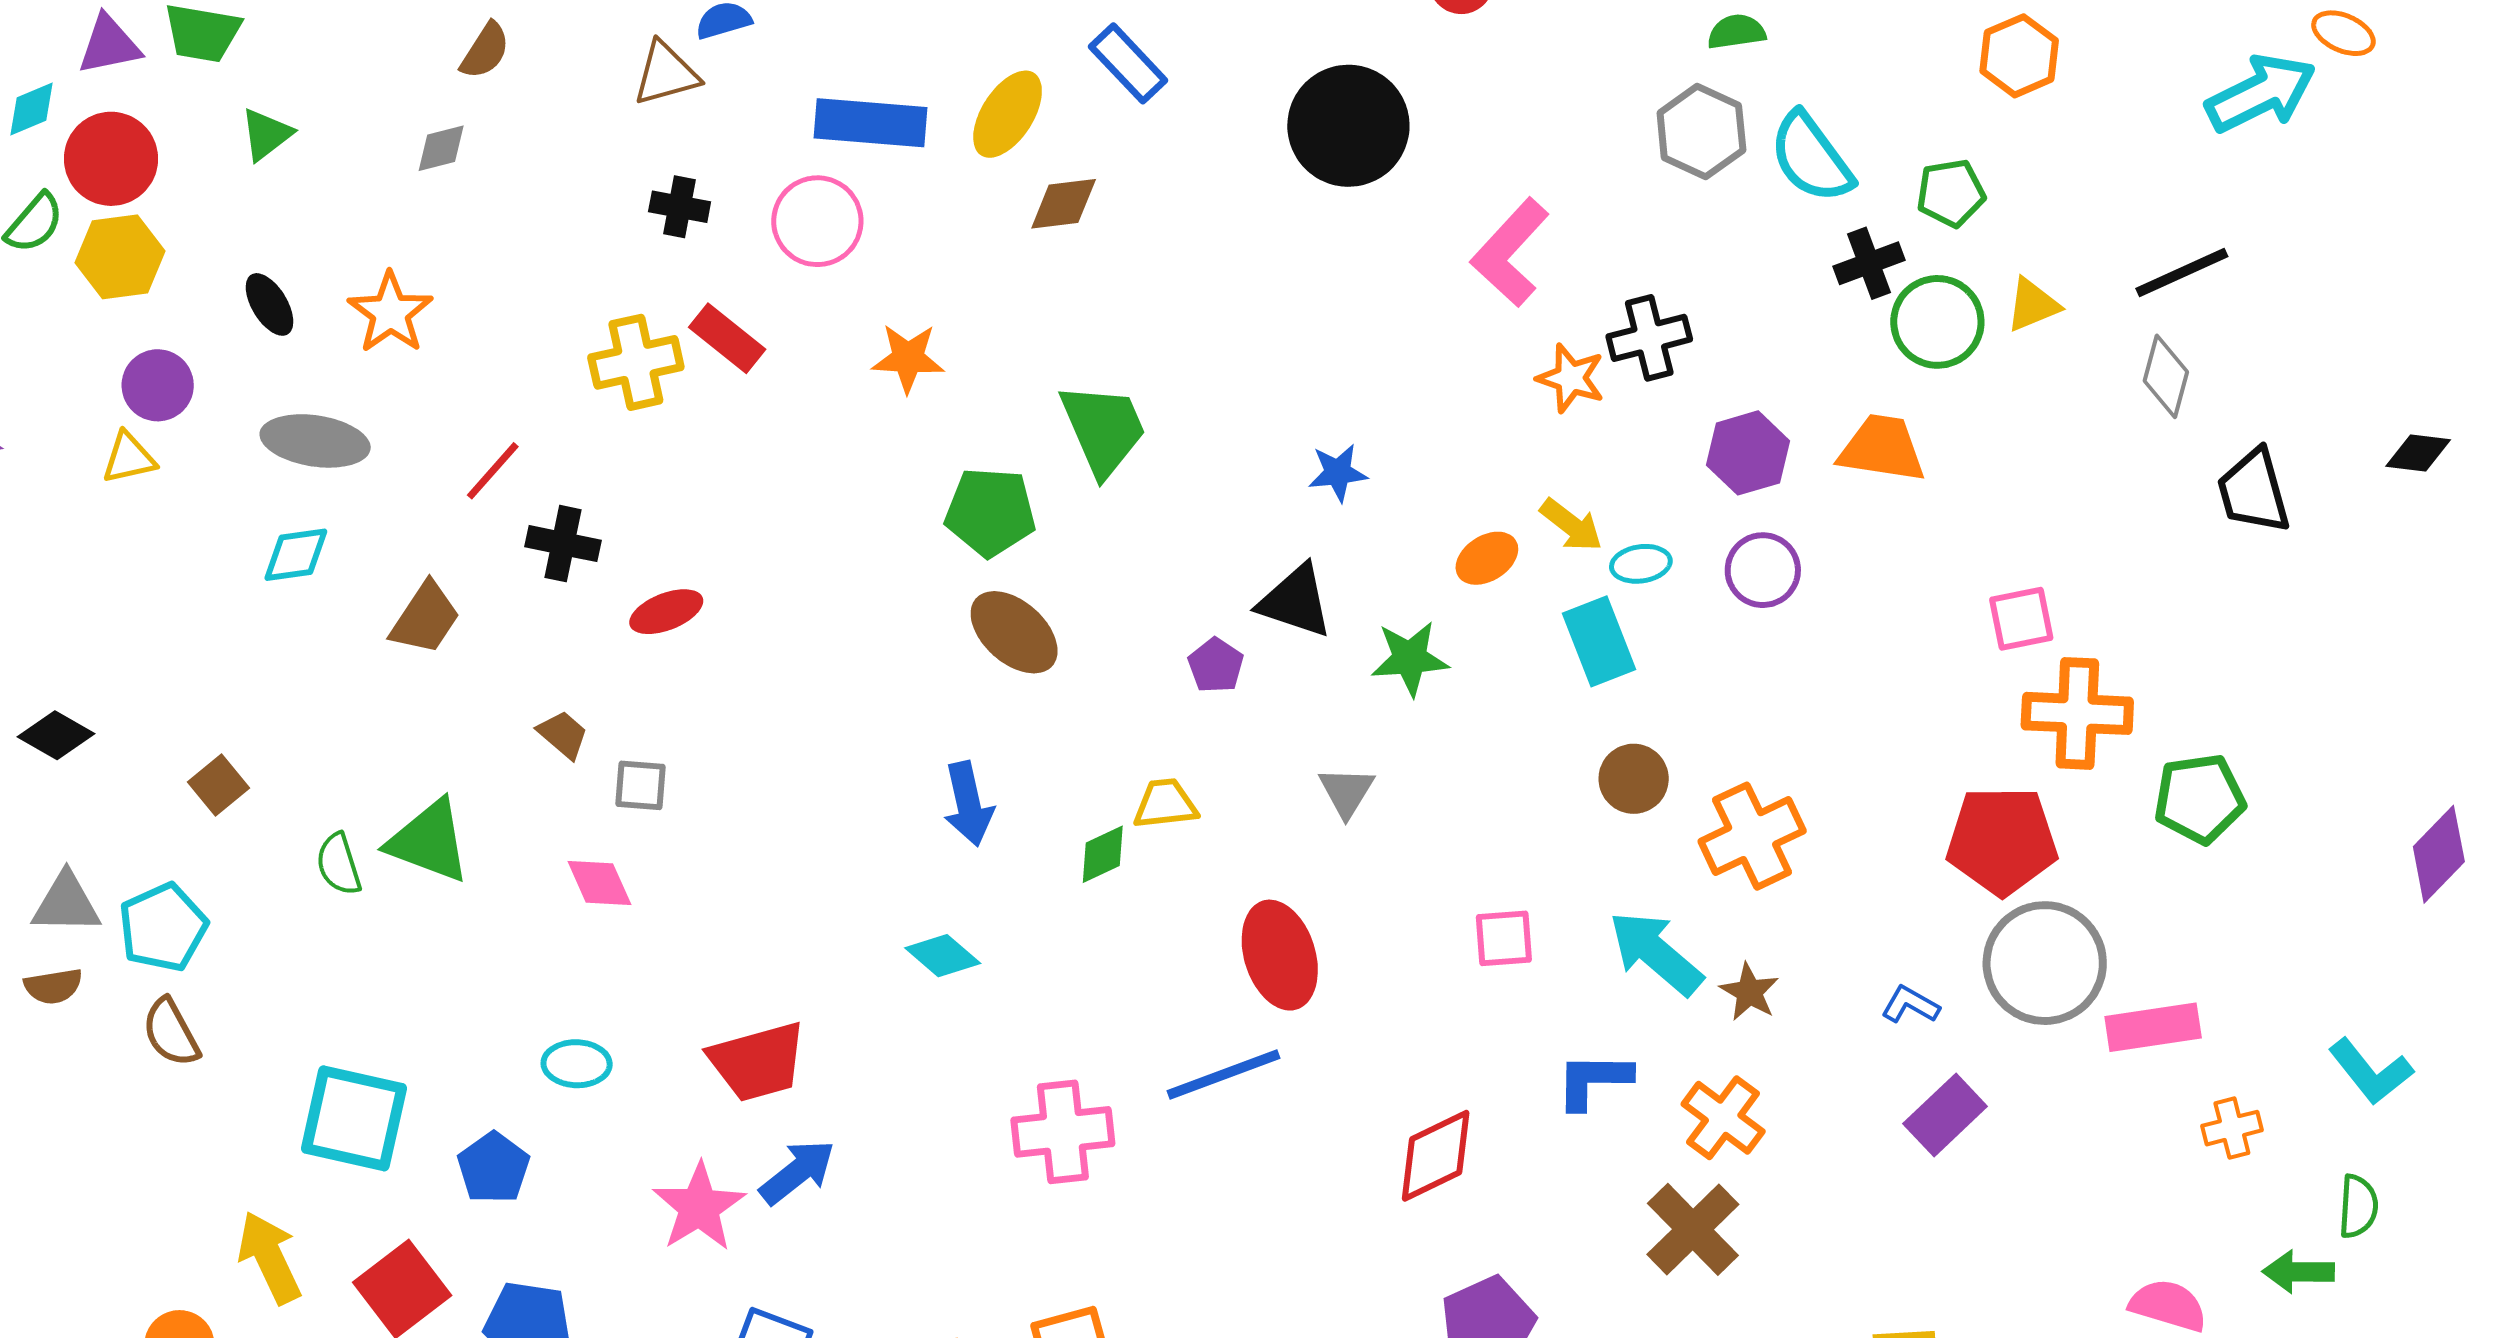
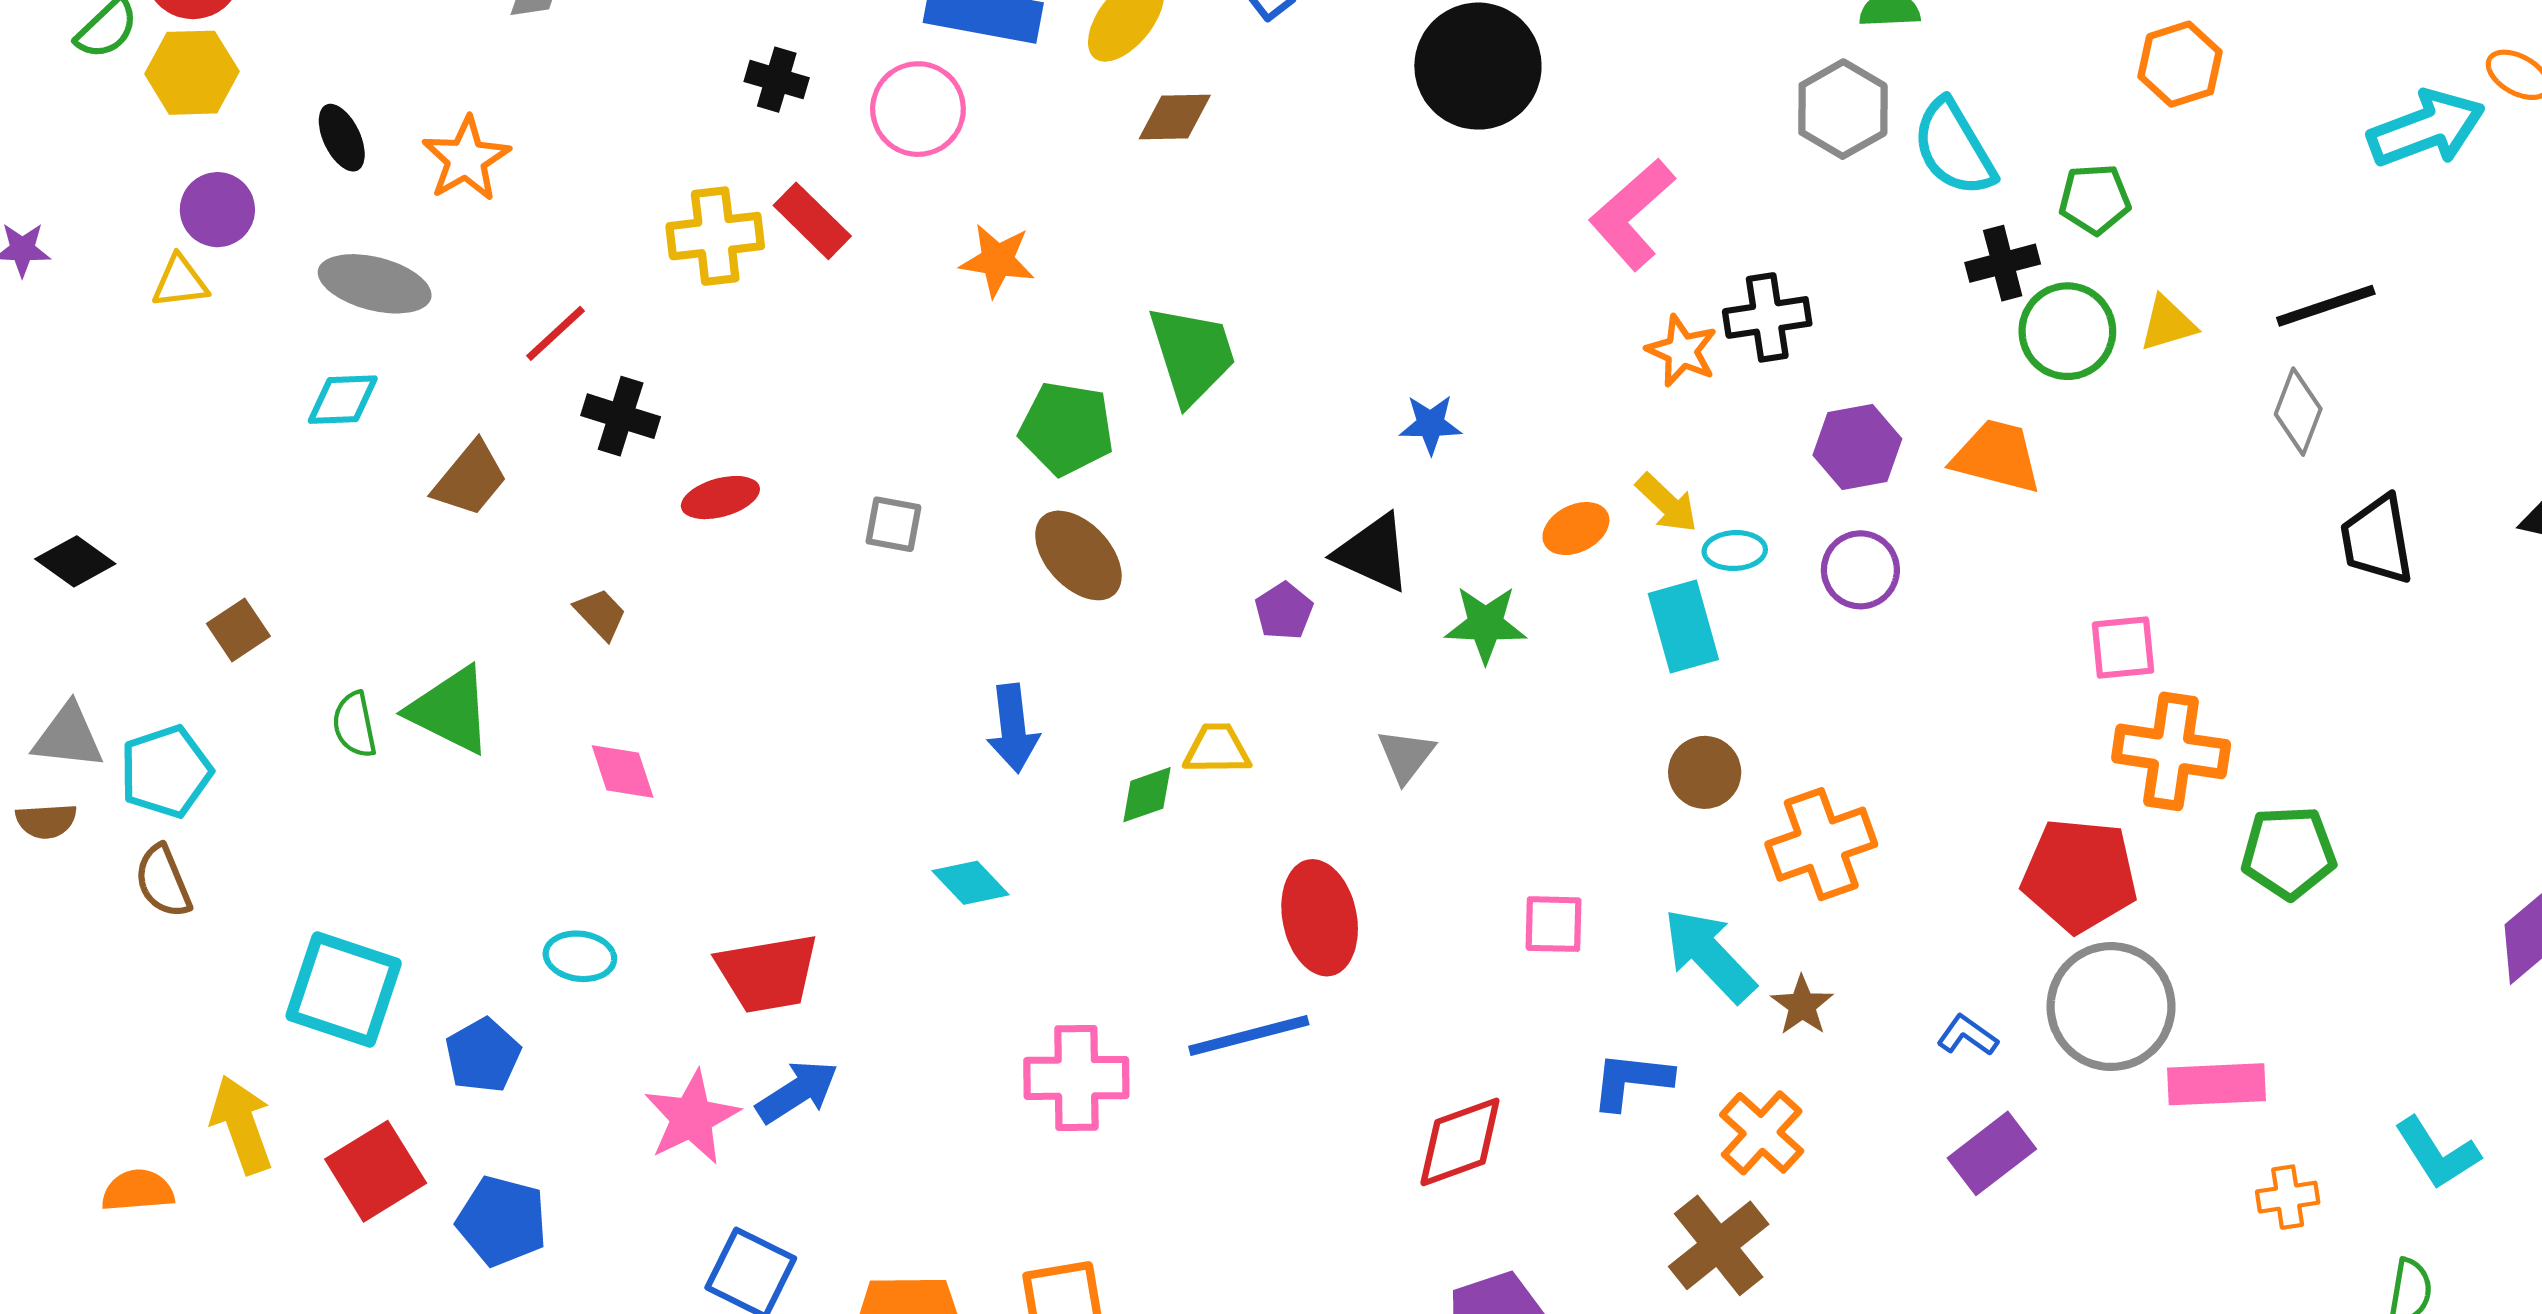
gray square: (640, 785) -> (893, 524), moved

